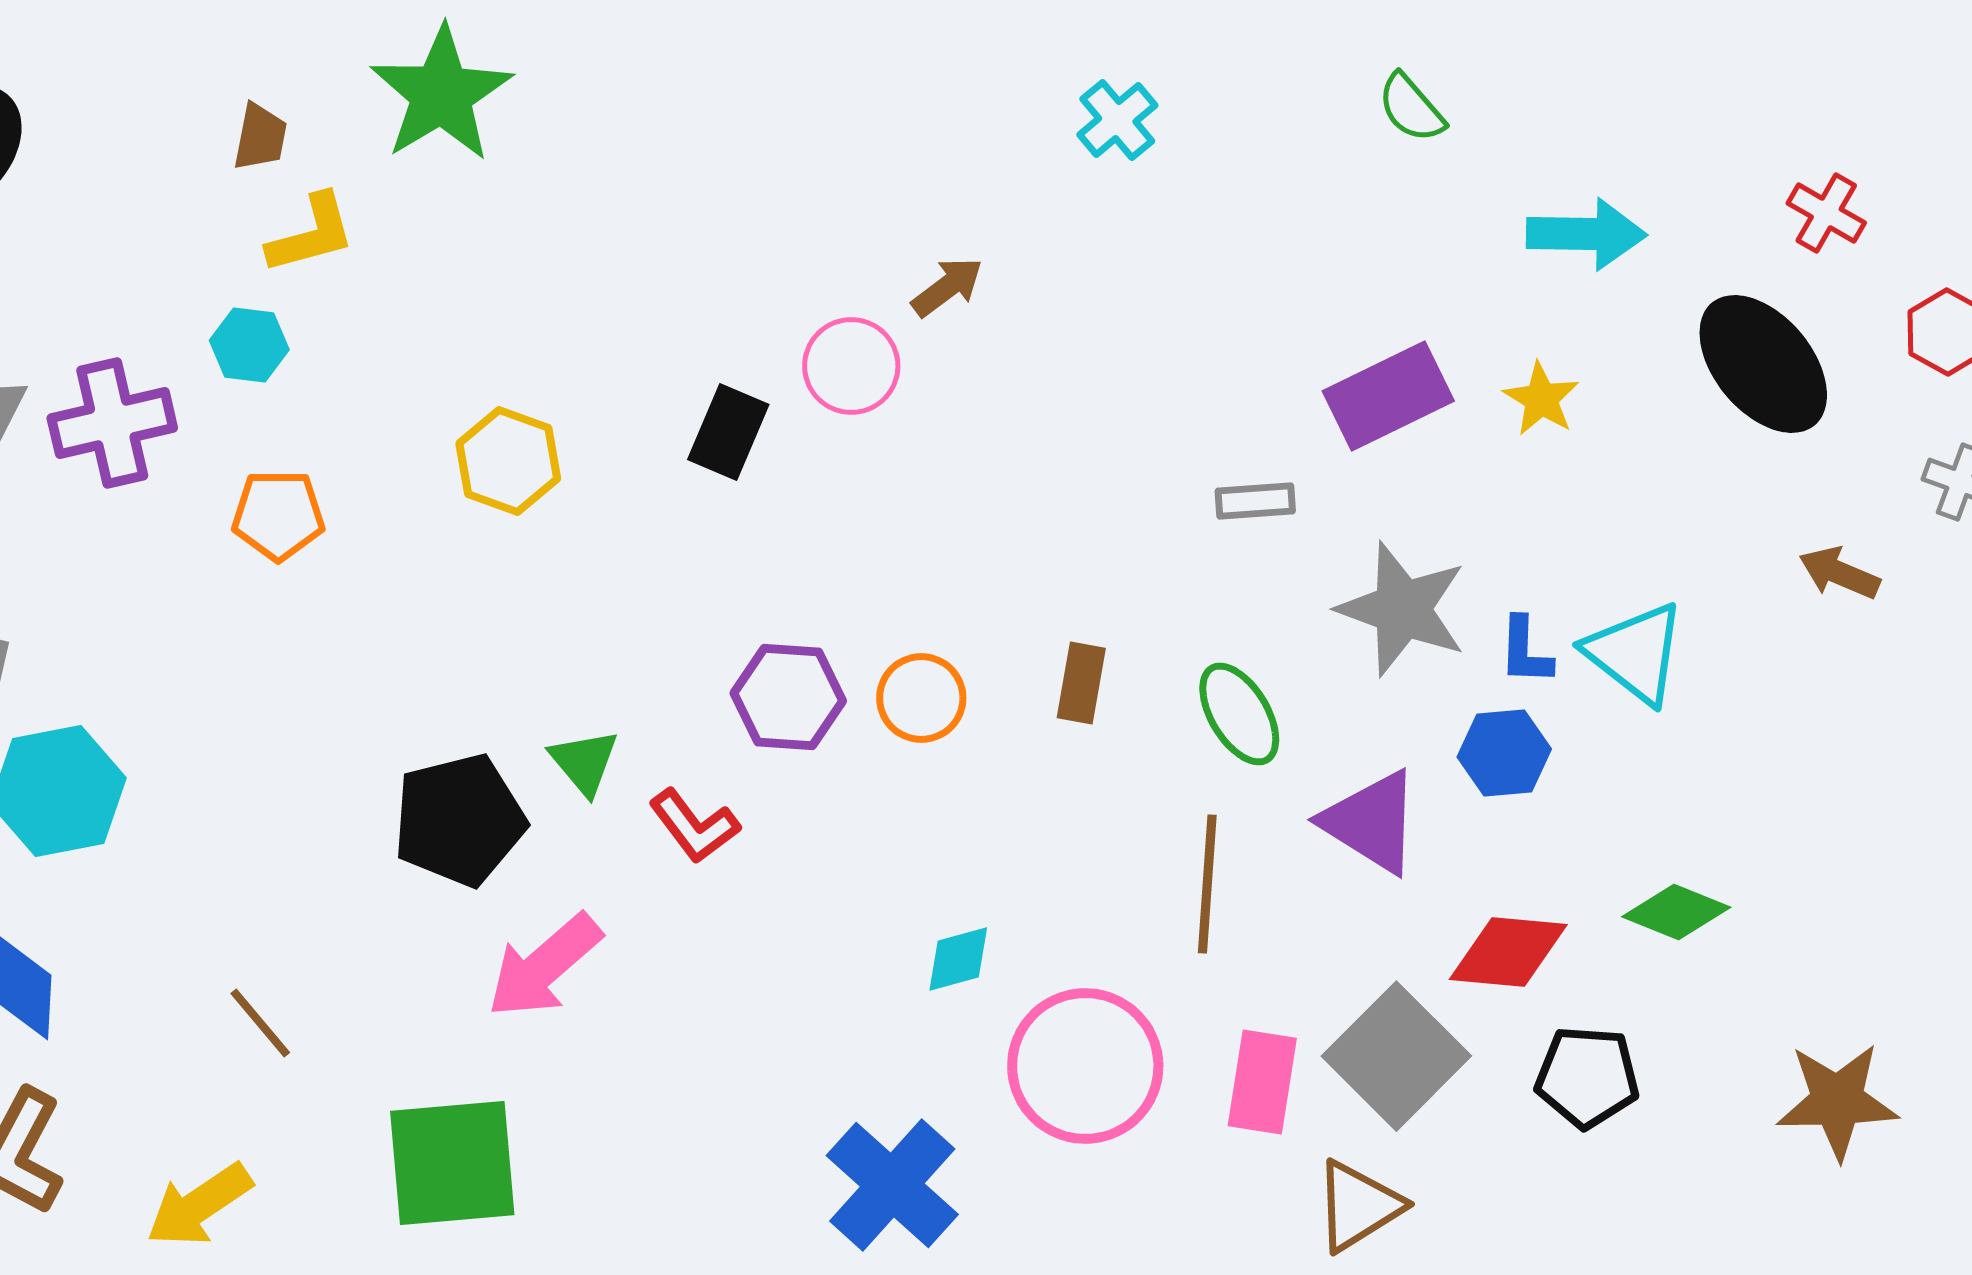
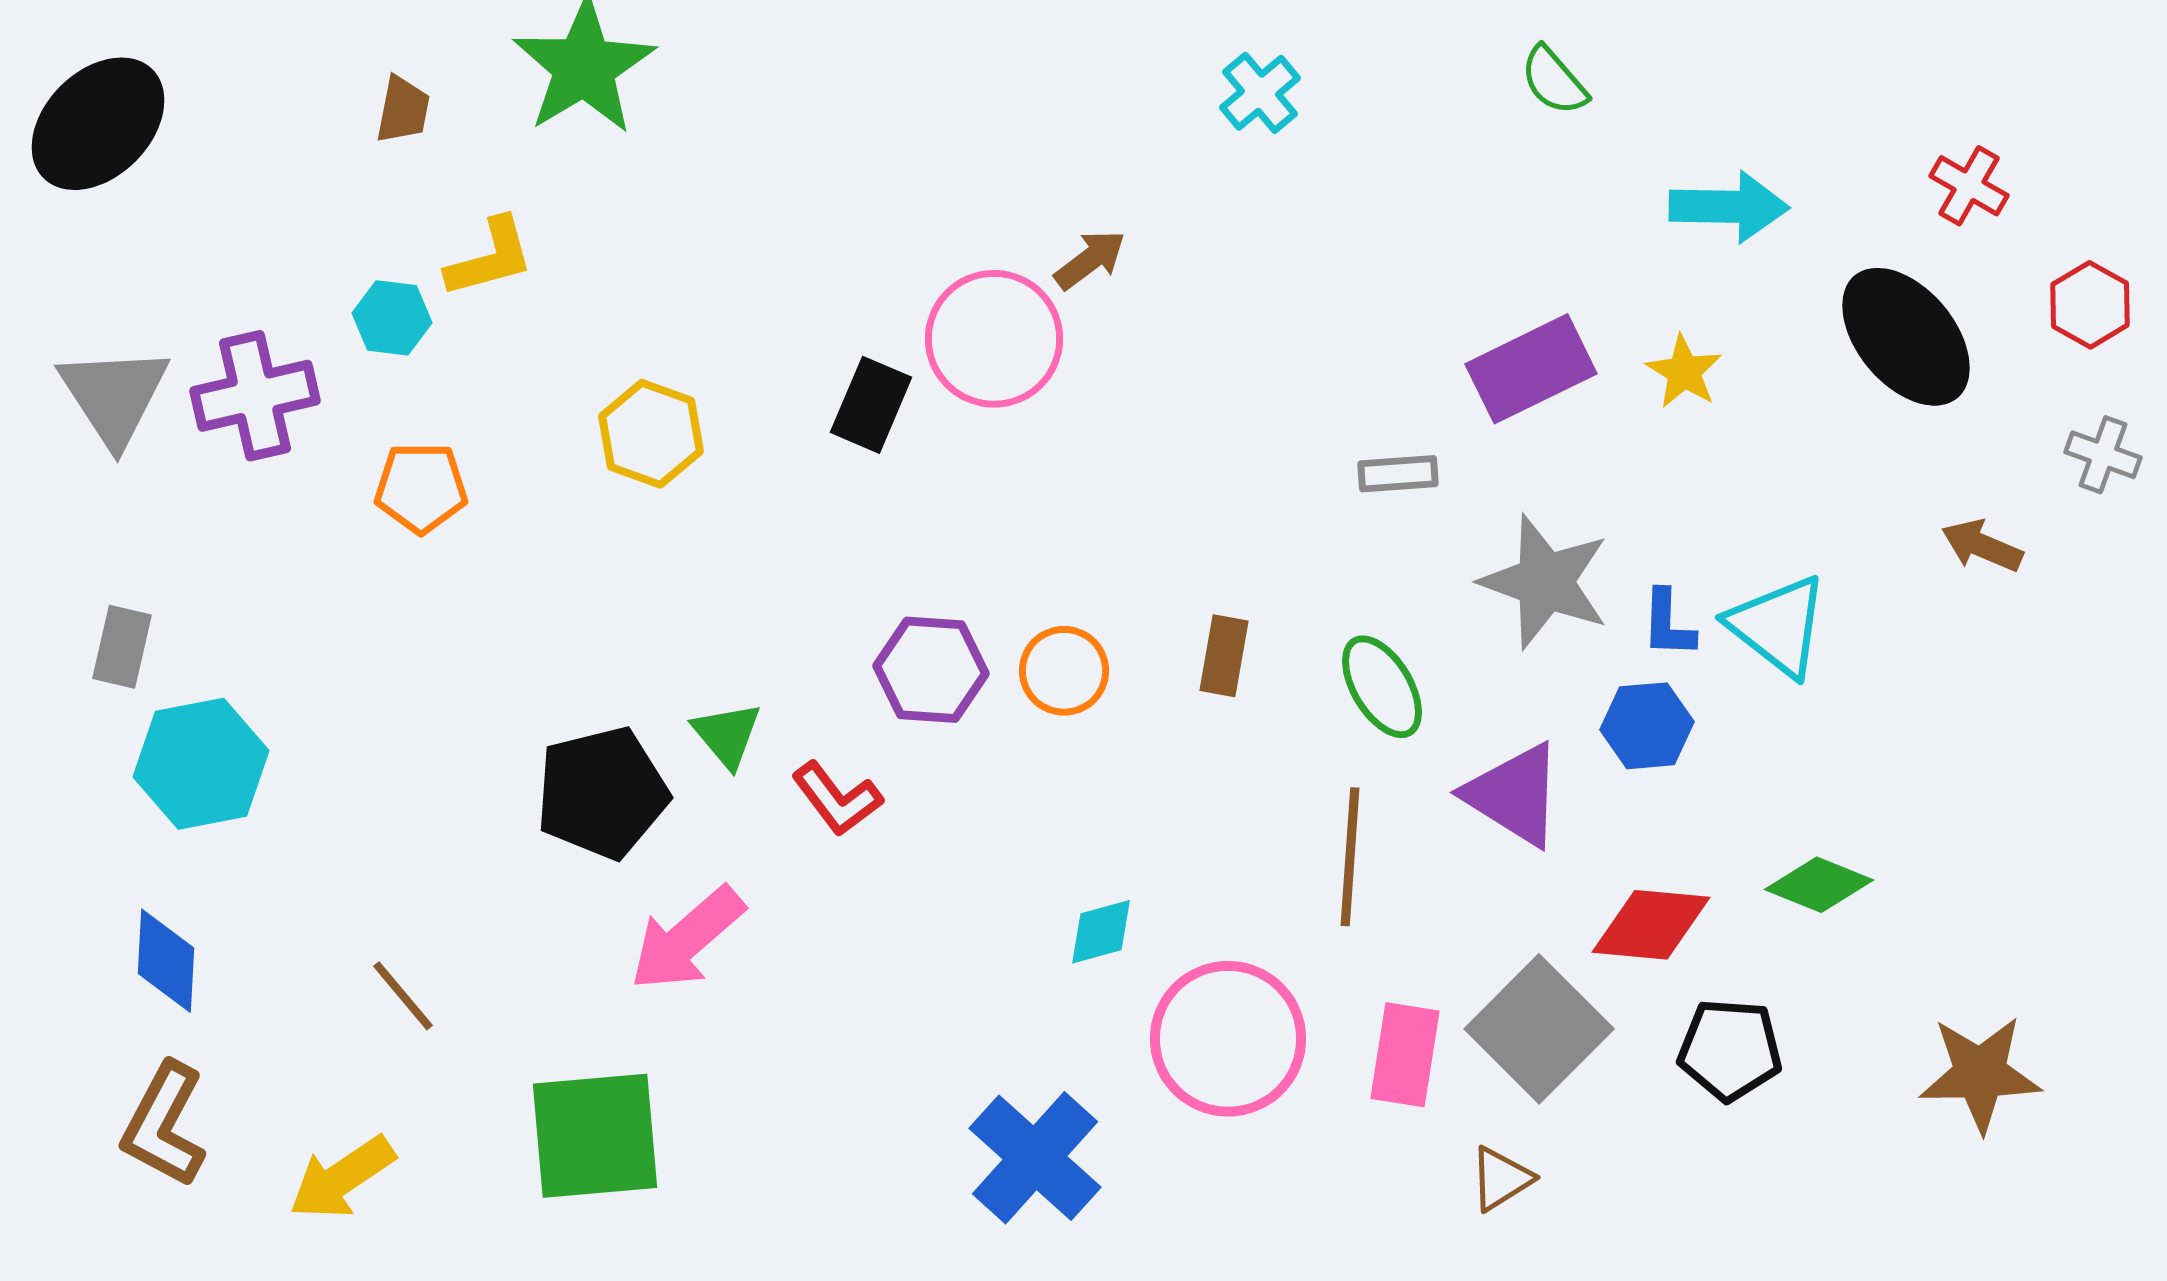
yellow L-shape: (311, 234) -> (490, 258), moved
pink circle: (851, 366) -> (994, 339), size x1.4
brown triangle: (1358, 1206) -> (1501, 1179), size x0.7

